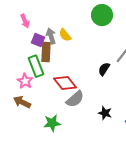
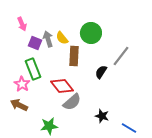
green circle: (102, 15) -> (91, 33), moved
brown rectangle: (46, 52) -> (74, 56), moved

